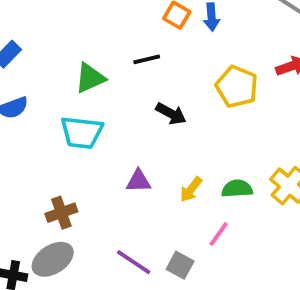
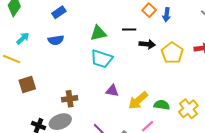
black arrow: (171, 114) -> (147, 44), moved, turned -35
cyan trapezoid: (82, 132) -> (102, 59), moved
yellow arrow: (191, 189) -> (138, 100), size x1.5

